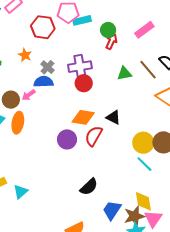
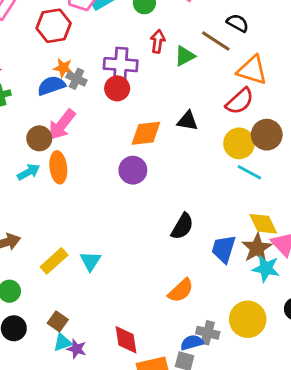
red arrow: (112, 42) -> (158, 41), moved
orange star: (25, 55) -> (63, 68), moved
purple cross: (80, 67) -> (121, 65), turned 30
blue semicircle: (44, 82) -> (51, 86), moved
red circle: (84, 83) -> (117, 88), moved
pink arrow: (29, 95) -> (62, 125), size x1.6
red semicircle: (94, 136) -> (240, 101), moved, turned -145

